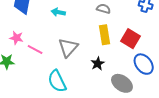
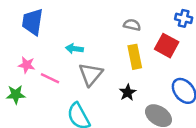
cyan arrow: (58, 12) -> (74, 49), moved
red square: (130, 39) -> (167, 46), moved

